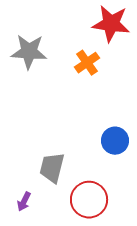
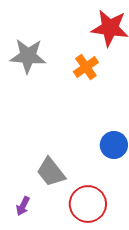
gray trapezoid: (52, 168) -> (51, 172), turned -52

